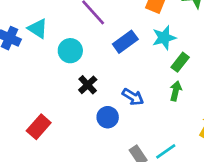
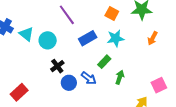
cyan triangle: (38, 29) -> (26, 34), moved
green rectangle: (180, 62) -> (104, 62), moved
blue circle: (108, 117) -> (69, 83), moved

